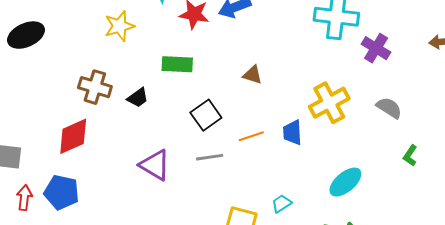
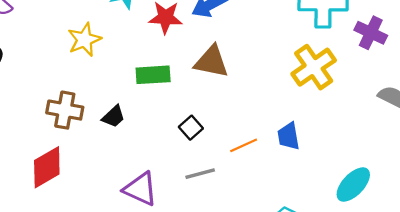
brown triangle: (253, 75) -> (211, 62), moved, size x1.6
yellow cross: (329, 103) -> (314, 67), moved
black square: (206, 115) -> (191, 128), size x0.7

